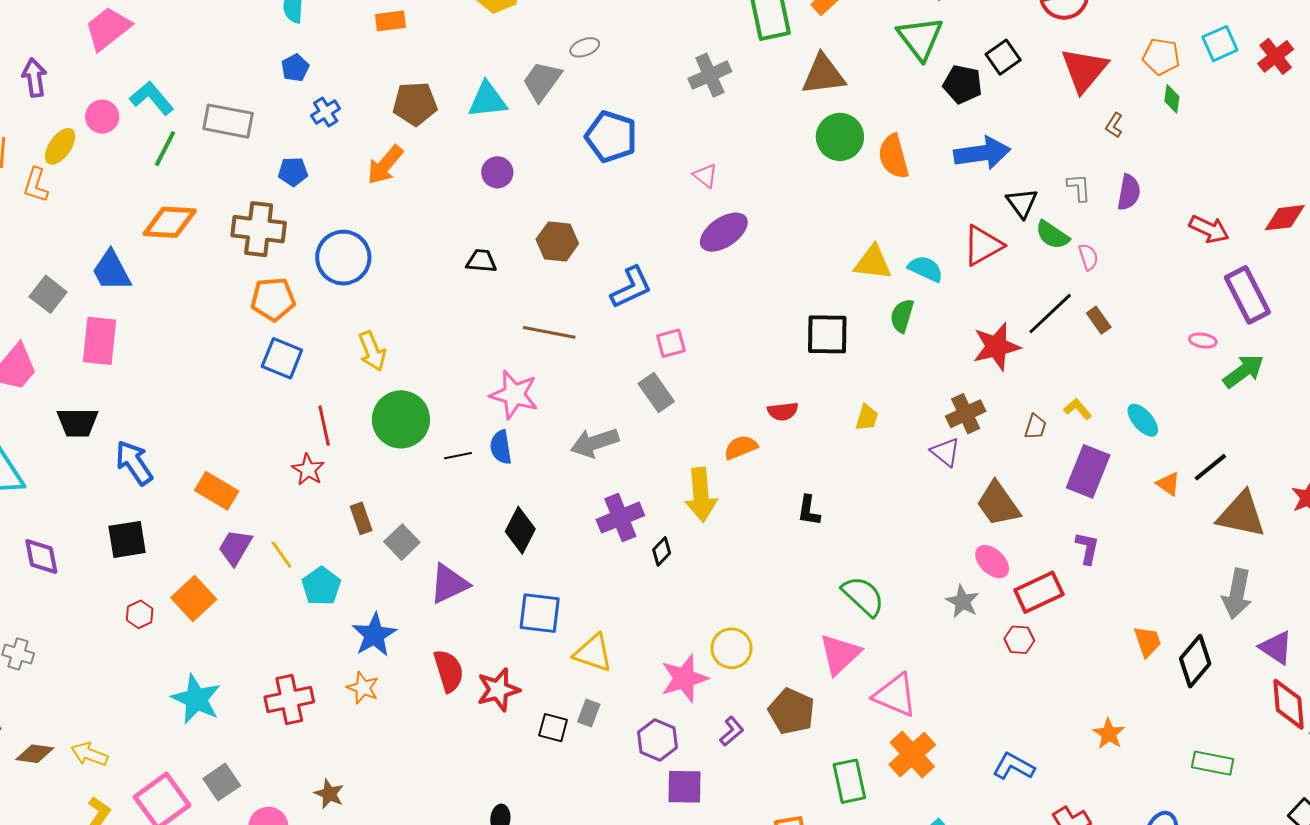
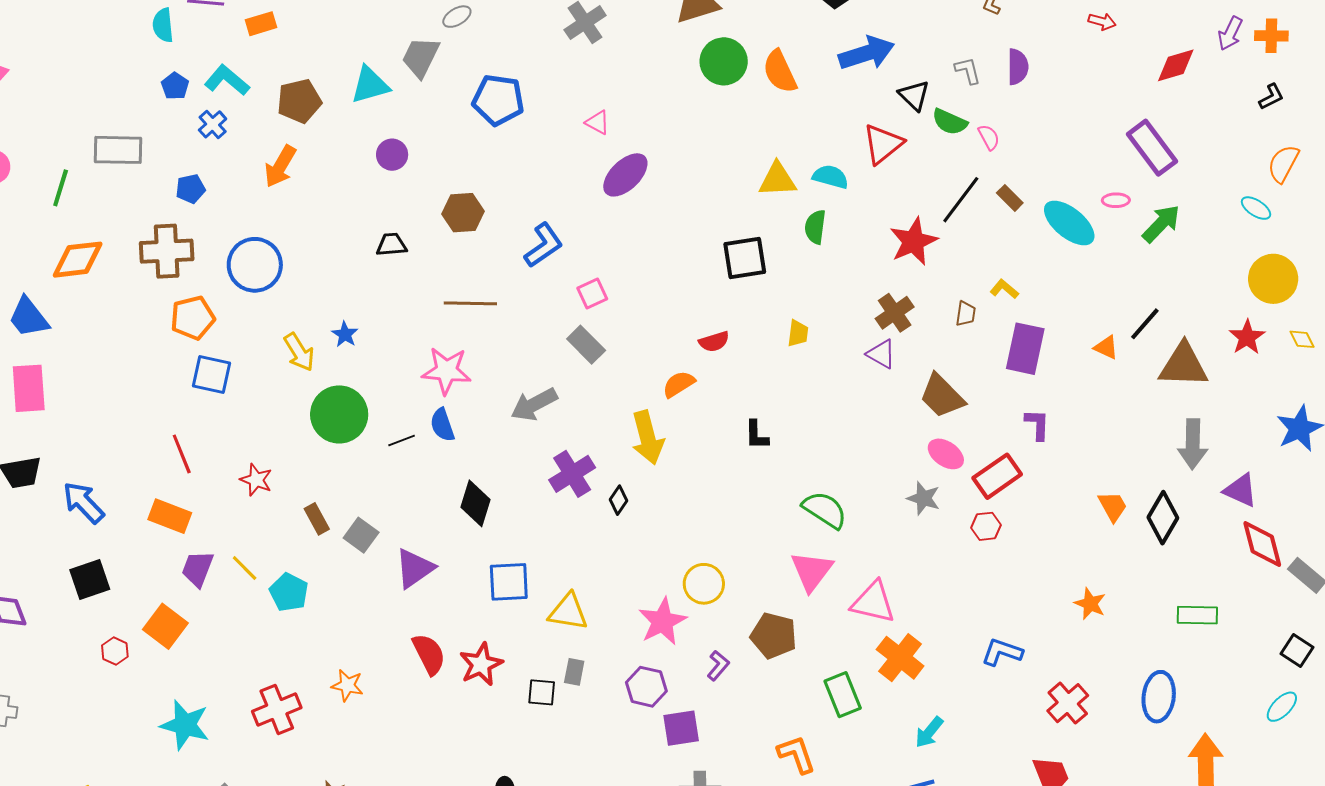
cyan L-shape: (152, 98) -> (227, 80), moved
red arrow: (1209, 229) -> (1102, 21), moved, size x0.7
cyan ellipse: (1143, 420) -> (1069, 223), moved, size x1.5
red line: (324, 426) -> (182, 454), moved
blue star: (374, 635) -> (345, 334), moved, size x0.6

